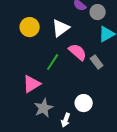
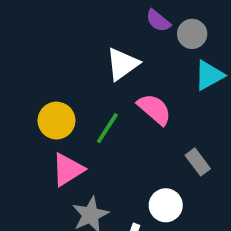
yellow circle: (30, 27) -> (56, 121), moved
gray rectangle: (97, 62) -> (198, 162), moved

